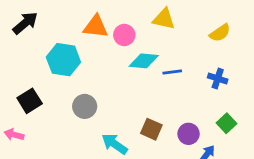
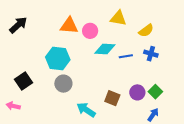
yellow semicircle: (220, 33) -> (146, 31), moved
cyan hexagon: (63, 60) -> (58, 58), moved
blue cross: (218, 78) -> (151, 54), moved
green square: (226, 123) -> (155, 92), moved
purple circle: (189, 134) -> (137, 92), moved

